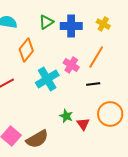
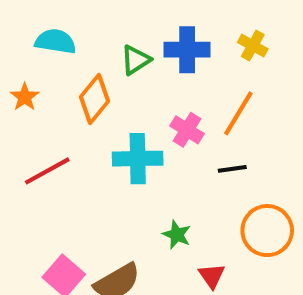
green triangle: (46, 22) -> (136, 60), moved
cyan cross: (47, 79) -> (138, 159), turned 30
red triangle: (83, 124) -> (212, 276), moved

